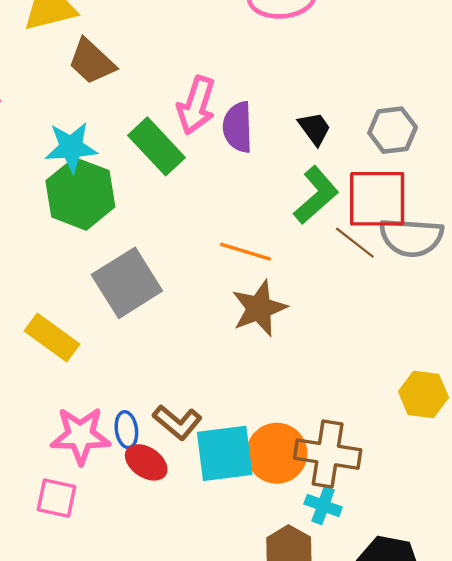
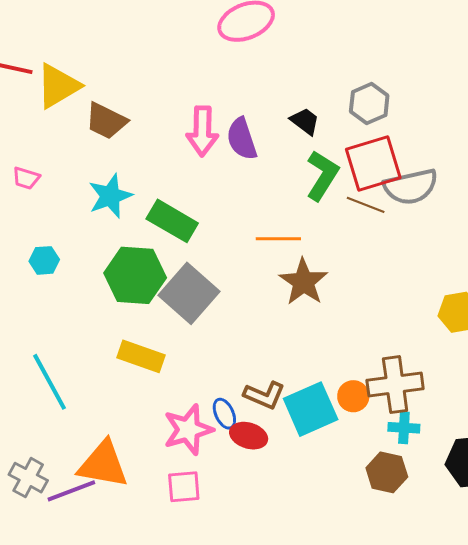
green rectangle: (157, 146) -> (172, 221), moved
green hexagon: (80, 194) -> (135, 275), moved
orange circle: (277, 453) -> (353, 396), size x0.6

